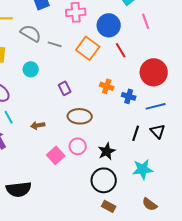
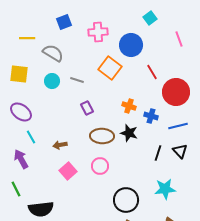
pink line: (146, 21) -> (179, 39), moved
gray line: (55, 44) -> (77, 80), moved
red line: (121, 50) -> (152, 72), moved
cyan circle: (31, 69) -> (52, 81), moved
black star: (107, 151) -> (129, 133), moved, turned -30
pink square: (56, 155) -> (68, 171), moved

